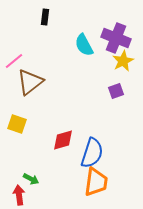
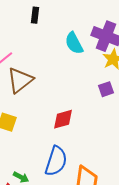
red diamond: (63, 140) -> (63, 119), moved
blue semicircle: (92, 153) -> (56, 161), moved

